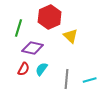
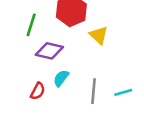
red semicircle: (24, 69) -> (38, 91), moved

